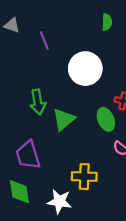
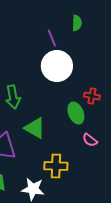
purple line: (44, 40) -> (52, 38), moved
green triangle: (64, 119) -> (35, 128), moved, turned -50

